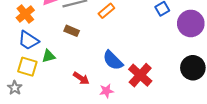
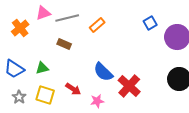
blue trapezoid: (28, 40) -> (14, 69), moved
yellow square: (27, 67) -> (45, 95), moved
gray star: (15, 88) -> (19, 97), moved

